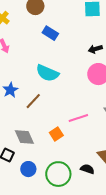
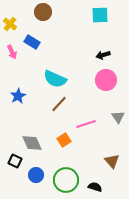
blue rectangle: (50, 33) -> (32, 42), moved
brown line: (33, 101) -> (59, 104), moved
black semicircle: (87, 169) -> (95, 187), moved

